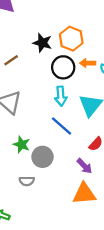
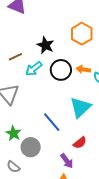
orange hexagon: (71, 39) -> (82, 34), moved
cyan arrow: (61, 96) -> (34, 69), moved, turned 48
gray semicircle: (27, 181) -> (13, 167), turned 32

